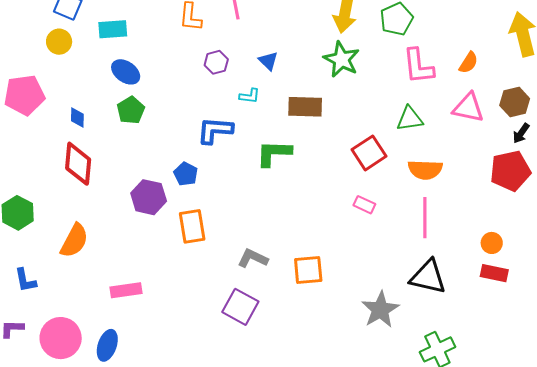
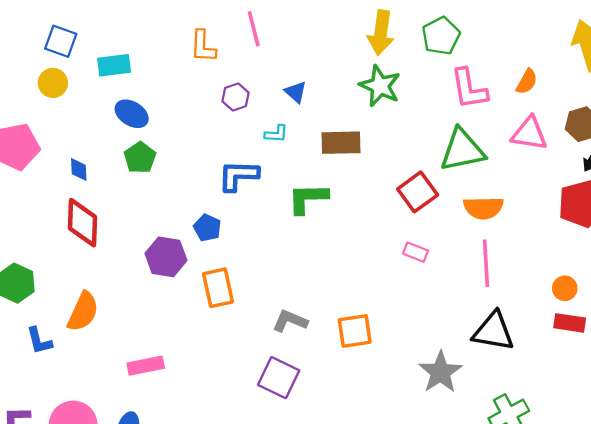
green triangle: (410, 119) -> (462, 150), size x1.5
blue L-shape: (25, 280) -> (39, 341), moved

